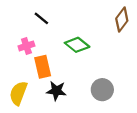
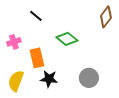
pink cross: (26, 46) -> (14, 42), moved

